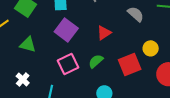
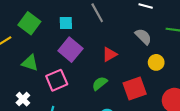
yellow circle: (151, 48) -> (156, 62), moved
pink square: (68, 64) -> (57, 80), moved

